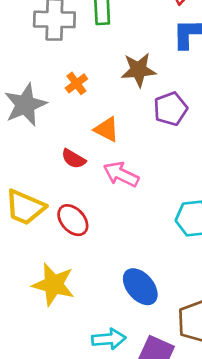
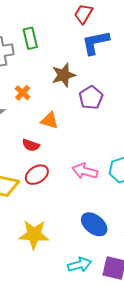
pink arrow: (121, 174) -> (85, 171), moved
red ellipse: (73, 220) -> (37, 175), moved, turned -70

